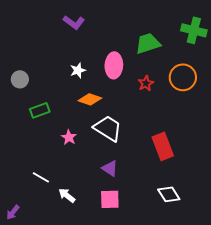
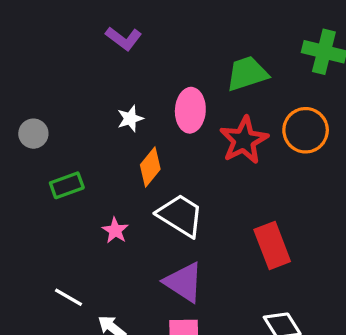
red star: (146, 83) -> (244, 140), size x1.8
orange diamond: (90, 99) -> (150, 167), turned -70
purple triangle: (110, 168) -> (184, 282), size x1.5

